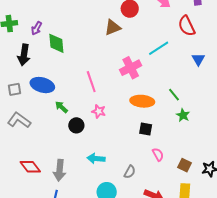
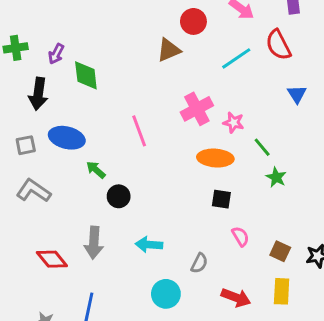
cyan line: (159, 48) -> (236, 58), moved
pink star: (99, 111) -> (234, 123), moved
gray arrow: (60, 170) -> (94, 243), moved

